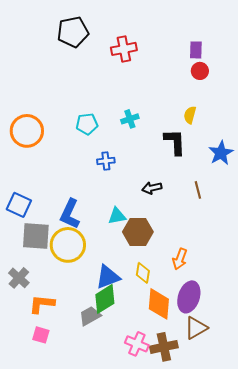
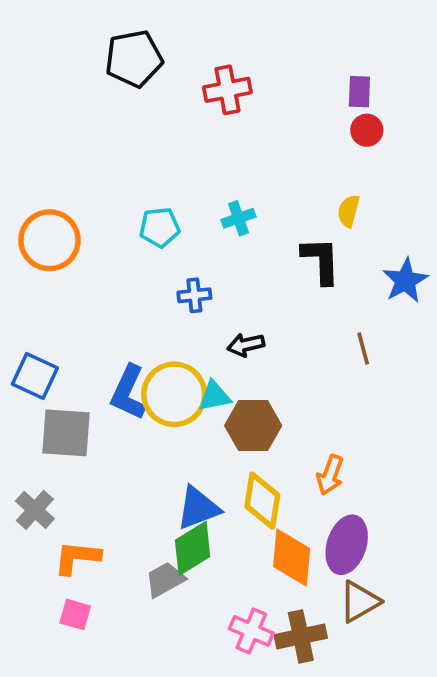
black arrow: (152, 188) -> (246, 345), moved
yellow circle: (68, 245) -> (174, 394), moved
yellow diamond: (143, 273) -> (262, 501), size x1.4

